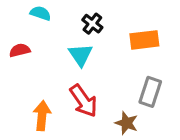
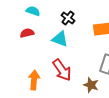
red semicircle: (20, 50) -> (27, 33), moved
cyan triangle: (81, 55) -> (60, 39), turned -36

